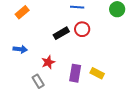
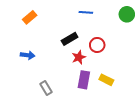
red circle: (82, 29) -> (97, 45), moved
red star: (48, 62) -> (79, 57), moved

